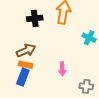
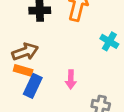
blue rectangle: (23, 77) -> (33, 86), moved

